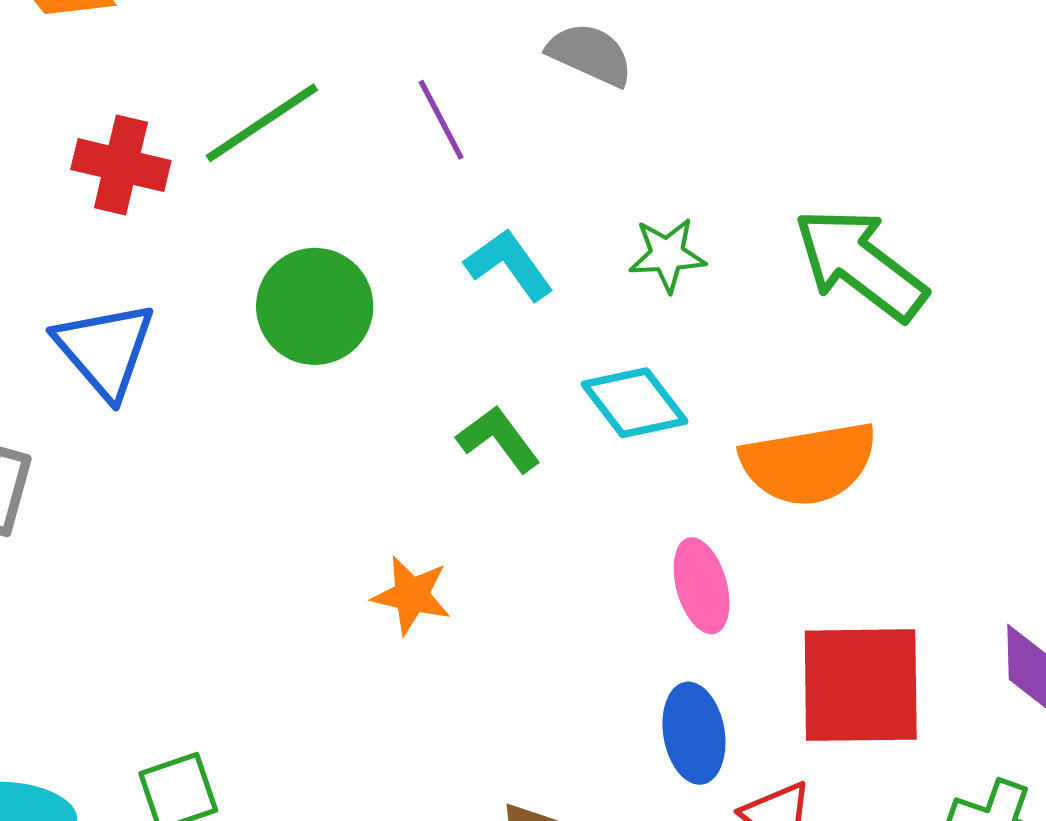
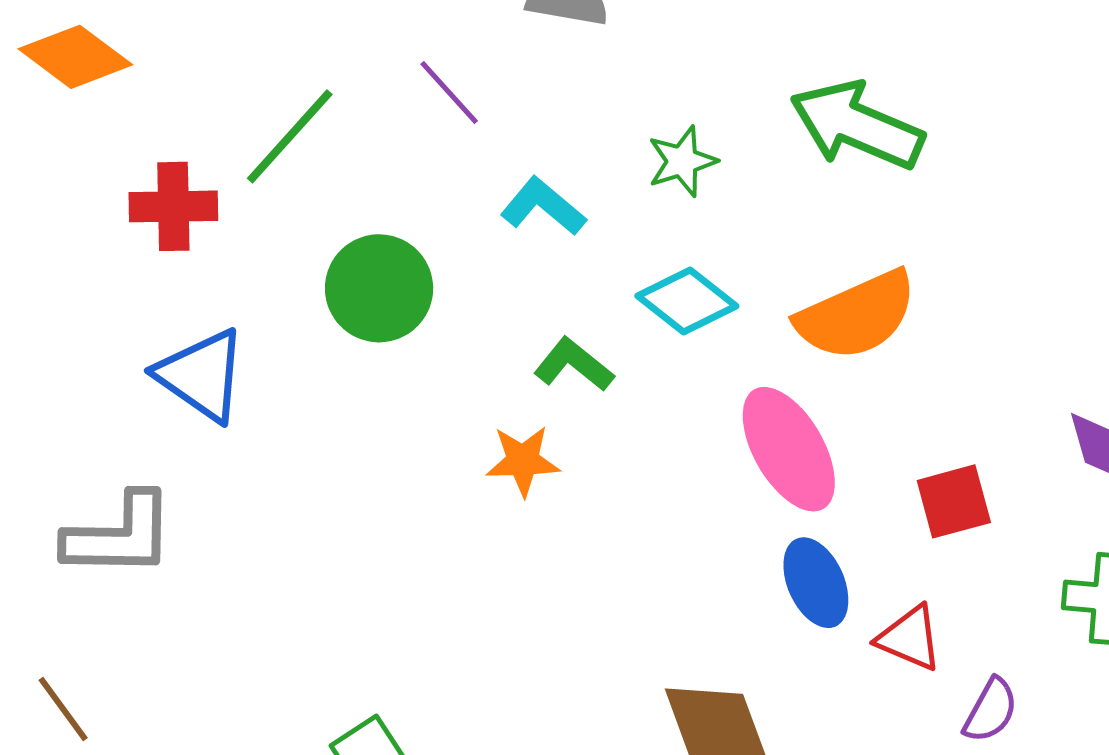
pink ellipse: (702, 586) -> (789, 449), size x1.5
orange star: (412, 595) -> (523, 461), moved
red square: (861, 685) -> (954, 501), size x0.6

